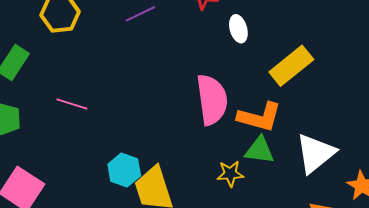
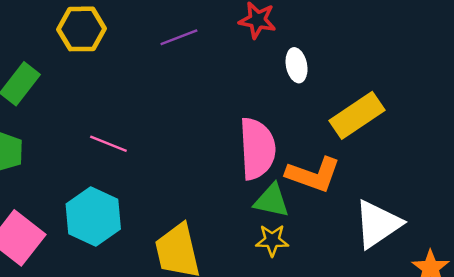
pink line: (72, 104) -> (108, 144), moved
green triangle: (260, 150) -> (272, 201), moved
cyan hexagon: (124, 170) -> (93, 216), moved, size x1.4

